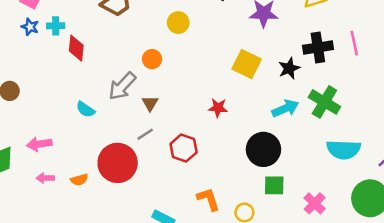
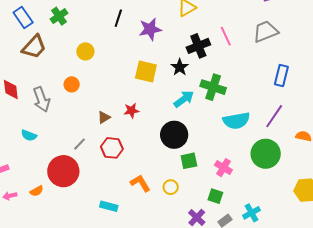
gray arrow: (122, 86) -> (42, 99), moved, turned -50
brown triangle: (150, 103) -> (104, 117), moved, turned 40

